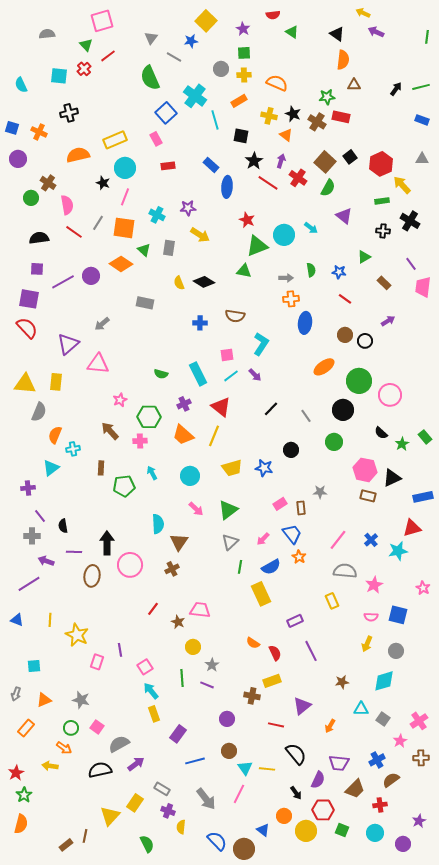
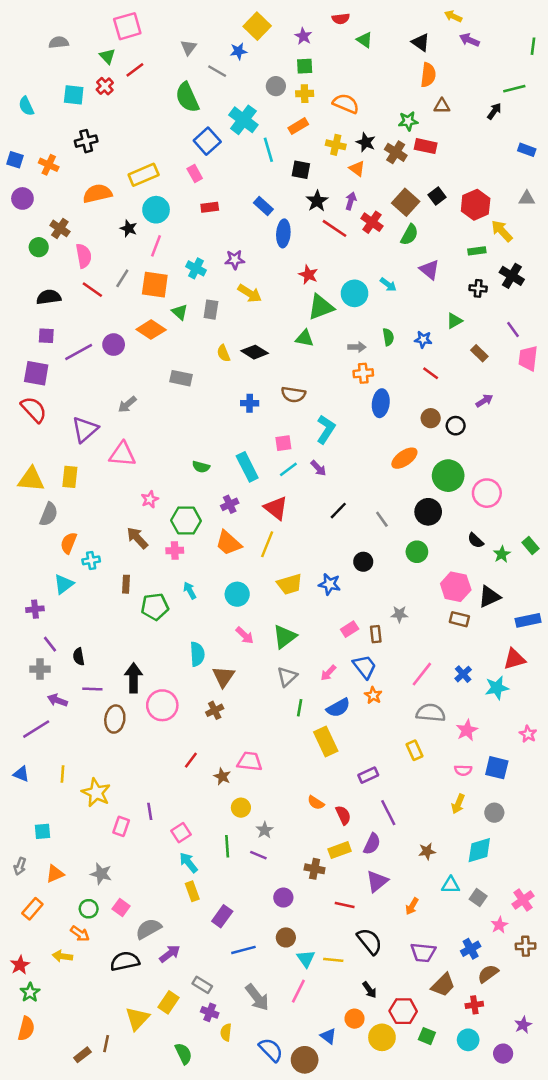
green line: (421, 87) -> (514, 89), moved
purple semicircle: (318, 780) -> (372, 844), moved

